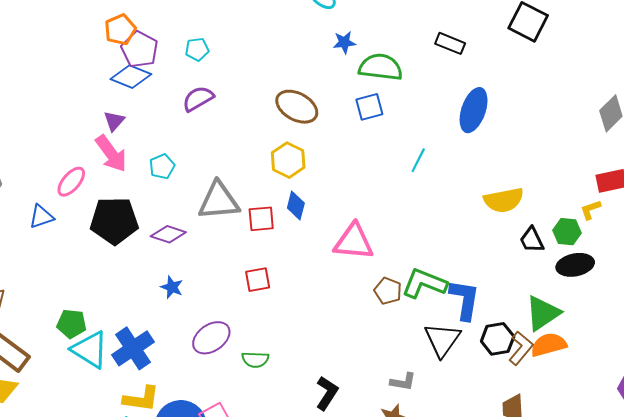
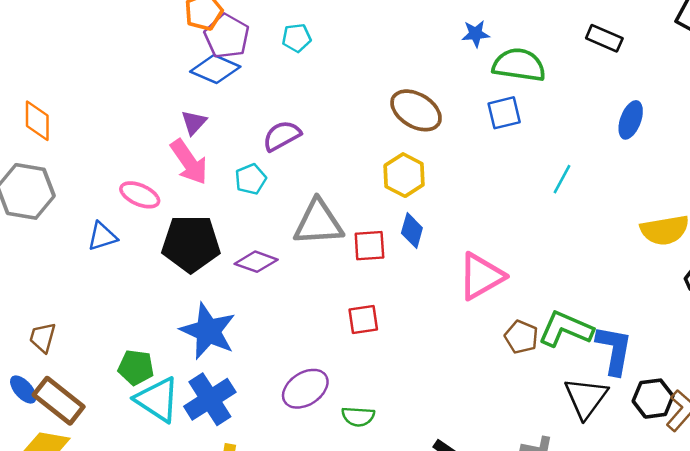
purple semicircle: (198, 99) -> (282, 136), moved
blue ellipse: (474, 110) -> (631, 120), size x0.7
pink ellipse: (71, 182) -> (140, 195), turned 72
pink triangle: (354, 242) -> (481, 276), turned -36
blue star: (172, 287) -> (208, 331), moved, size x2.0

